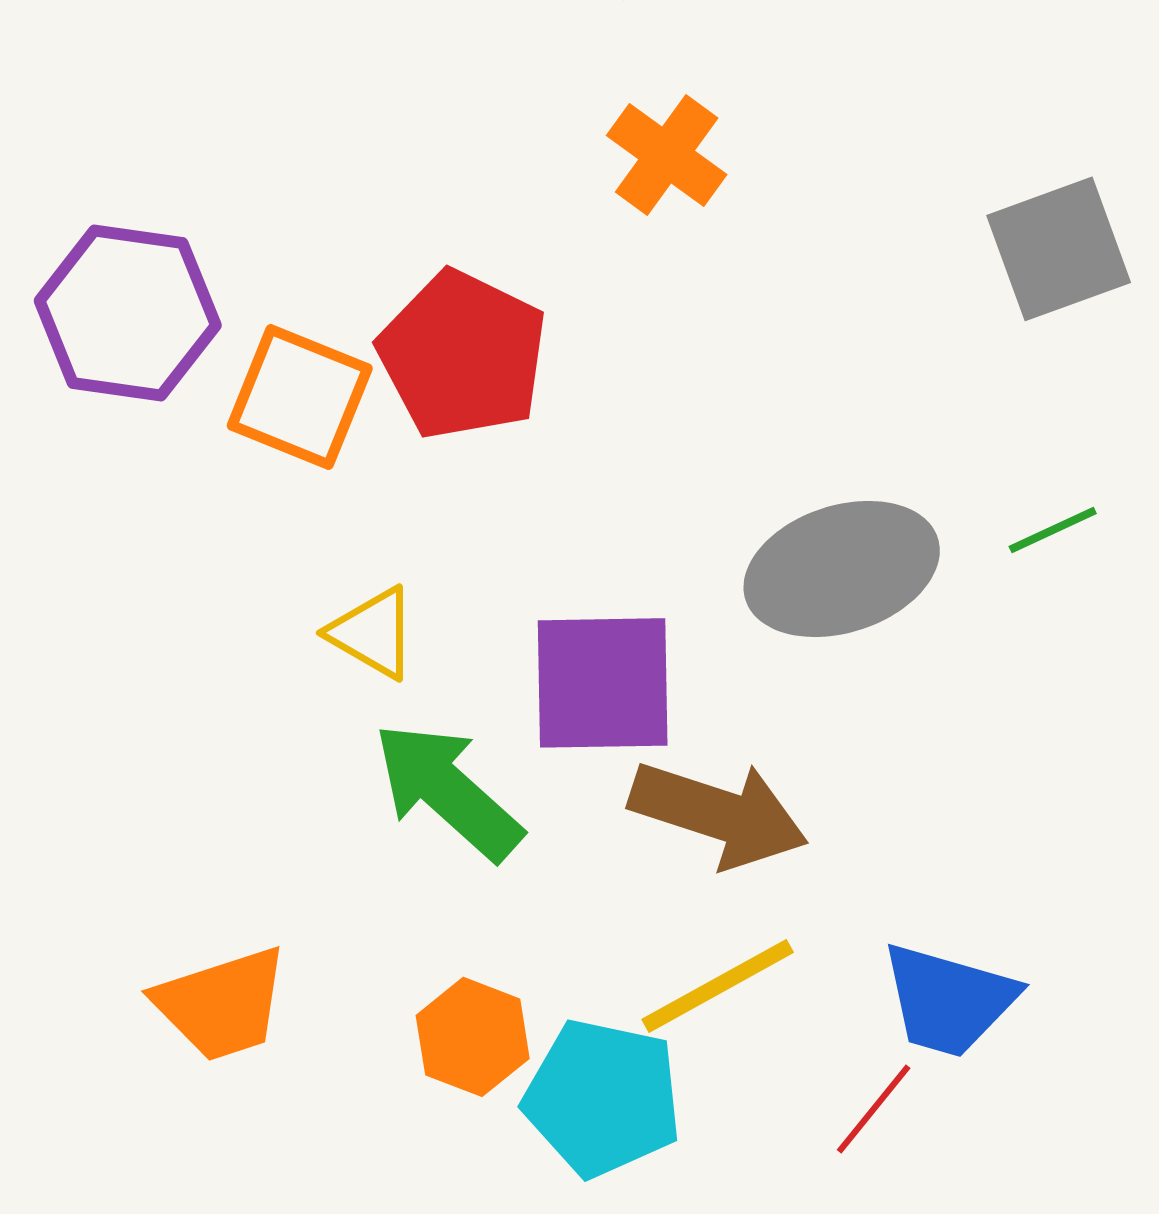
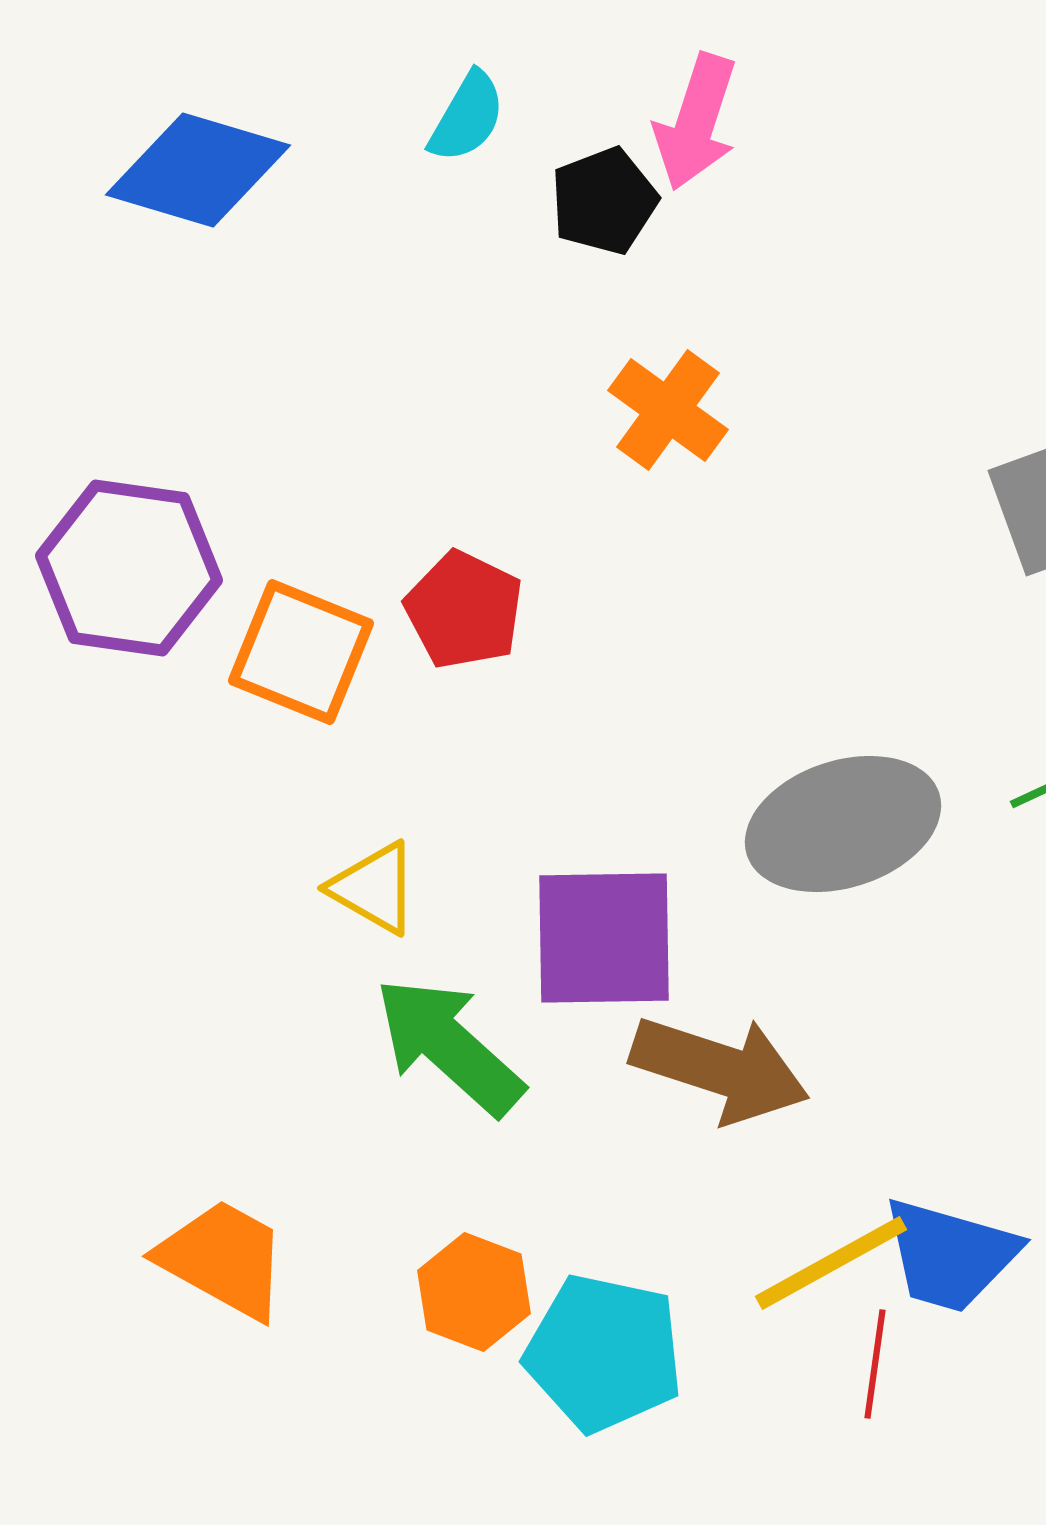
red pentagon: (463, 355) -> (464, 610), size x0.7
yellow line: (718, 986) -> (831, 1263), moved
orange trapezoid: (222, 1004) -> (223, 1259), turned -133
red line: (874, 1109) -> (875, 1364), turned -31

